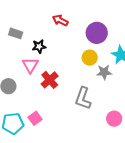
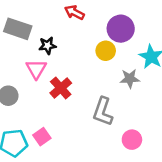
gray rectangle: (16, 33) -> (18, 29), size x1.5
yellow circle: (90, 58) -> (106, 51), moved
pink circle: (114, 119) -> (132, 140), moved

